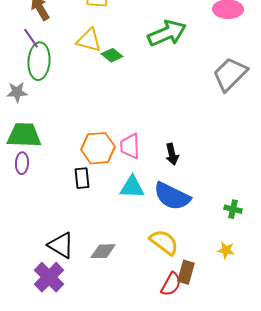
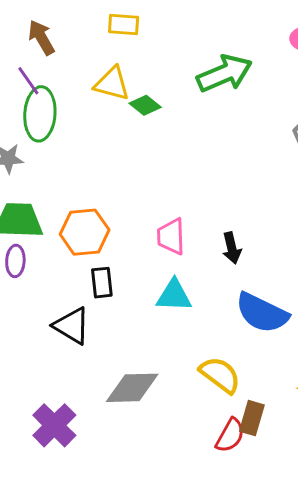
orange hexagon: (98, 148) -> (85, 232), moved
blue semicircle: (172, 196) -> (262, 313), moved
black triangle: (61, 245) -> (72, 326), moved
gray diamond: (103, 251) -> (132, 388), size x1.4

